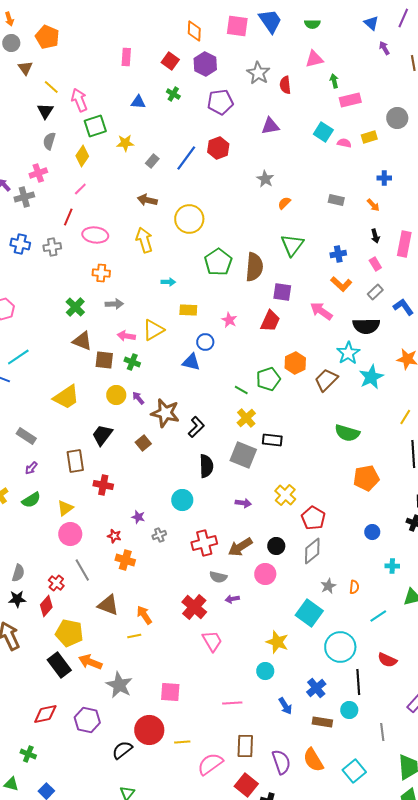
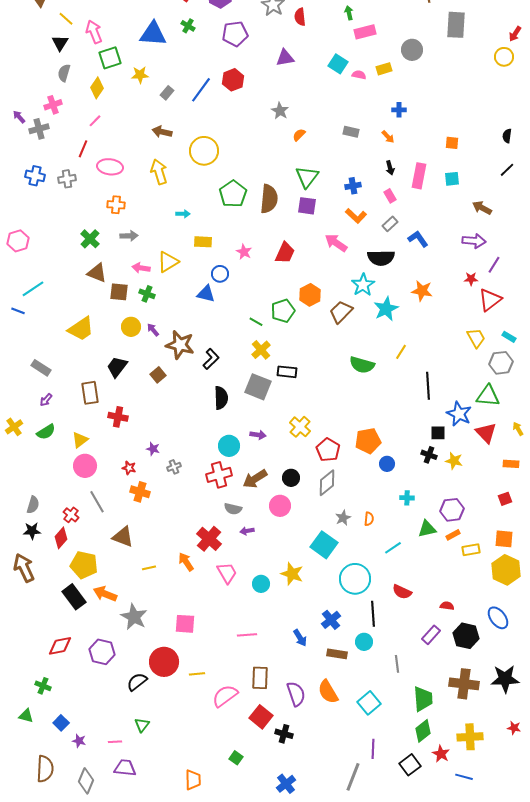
blue triangle: (138, 102) -> (153, 34), size x1.8
purple square: (282, 292) -> (307, 206), moved
yellow line: (405, 417) -> (401, 352), moved
orange pentagon: (366, 478) -> (368, 441), moved
cyan circle: (182, 500) -> (229, 446), moved
orange arrow: (144, 615) -> (186, 562), moved
cyan circle: (265, 671) -> (261, 584), moved

